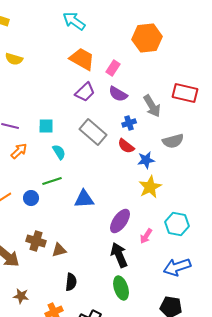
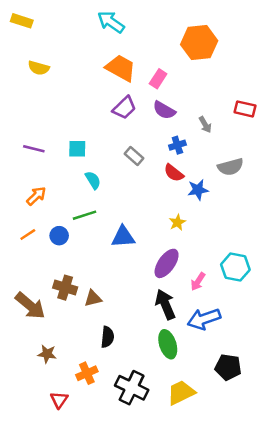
red rectangle: (185, 93) -> (245, 109), size x0.7
gray arrow: (152, 106) -> (205, 125), size x0.6
gray rectangle: (93, 132) -> (134, 156), size x0.6
orange arrow: (19, 151) -> (36, 196), moved
yellow star: (150, 187) -> (177, 222), moved, size x0.6
blue arrow: (177, 267) -> (204, 319), moved

